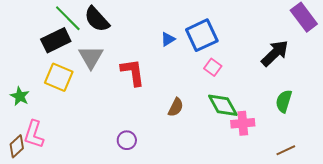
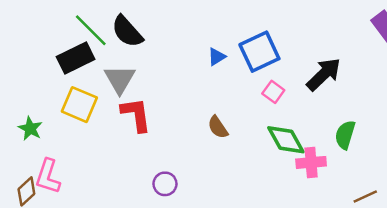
black arrow: (275, 53) -> (324, 74), moved
red L-shape: (133, 72) -> (136, 115), moved
green semicircle: (284, 101) -> (345, 135), moved
brown semicircle: (176, 107) -> (218, 127), moved, turned 120

